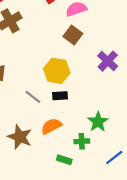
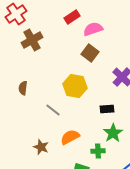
black rectangle: (60, 96) -> (107, 109), moved
brown star: (20, 137) -> (41, 147), size x0.7

